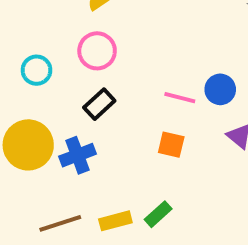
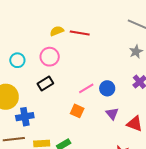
pink line: (180, 98) -> (86, 88), turned -56
blue cross: (77, 155) -> (25, 117), moved

